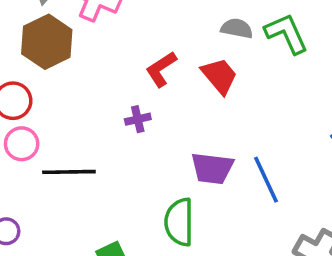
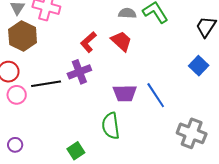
purple cross: (138, 119) -> (79, 72), size x1.6
black line: (69, 172) -> (46, 84), moved

